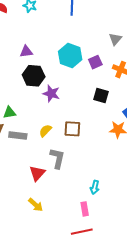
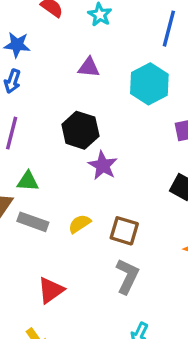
purple triangle: (26, 52) -> (89, 67), moved
cyan hexagon: (70, 55) -> (149, 84), moved
gray L-shape: (57, 158) -> (127, 276), moved

